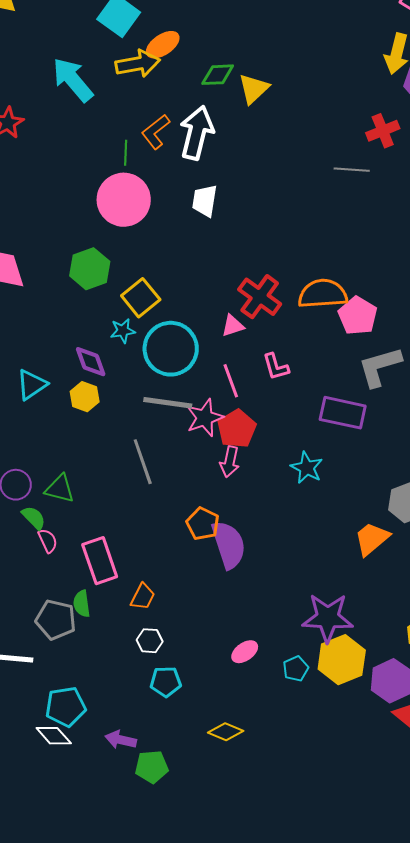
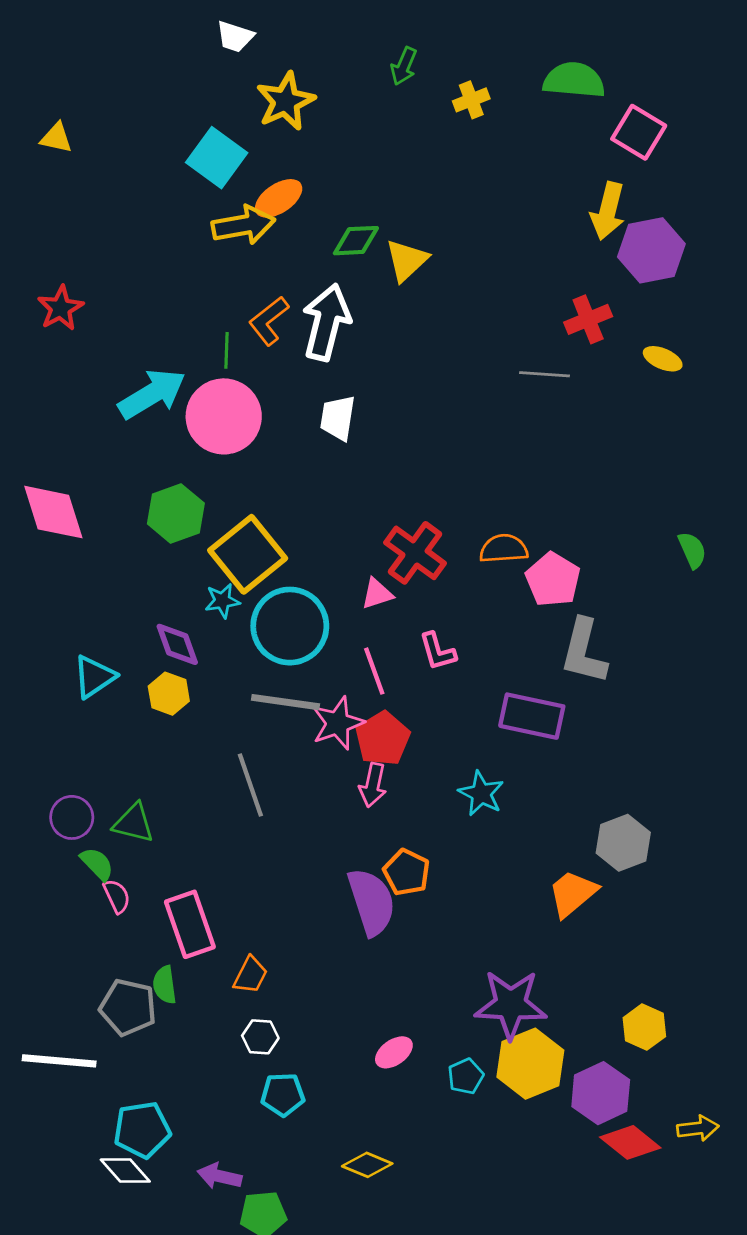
cyan arrow: (73, 80) -> (152, 394), moved, turned 99
orange semicircle: (323, 294) -> (504, 549), size x0.7
yellow square: (141, 298) -> (248, 554), size x1.4
gray L-shape: (380, 367) -> (584, 651), turned -60
orange pentagon: (203, 524) -> (407, 872), moved

